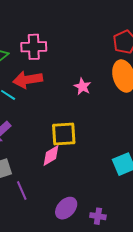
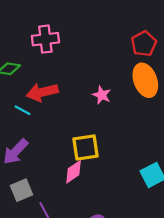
pink cross: (34, 47) -> (45, 39), moved

